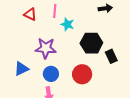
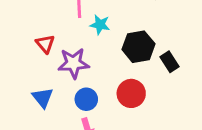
red triangle: (30, 14) -> (45, 44), moved, turned 32
blue triangle: (21, 69) -> (43, 98), turned -35

